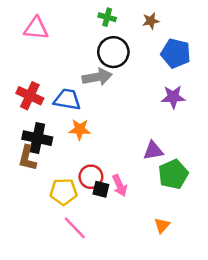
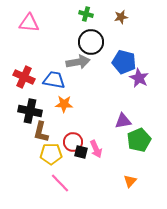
blue pentagon: (176, 53) -> (124, 62), moved
purple star: (173, 97) -> (139, 78), turned 30
brown L-shape: (27, 158) -> (41, 132), moved

